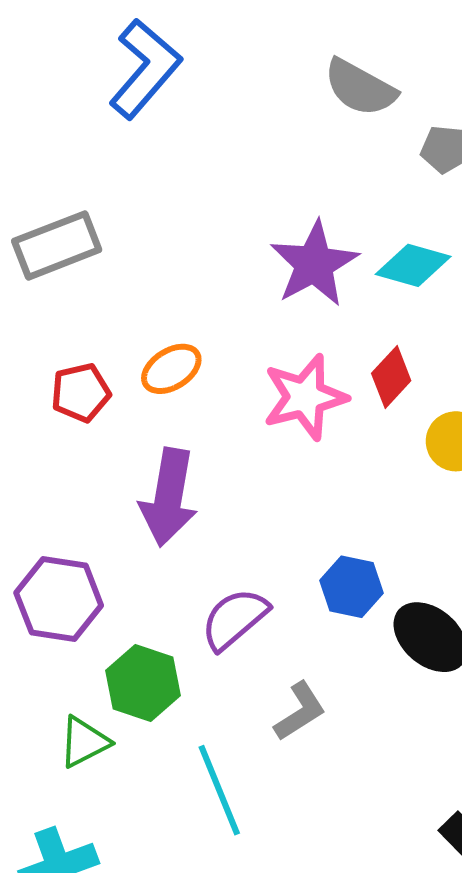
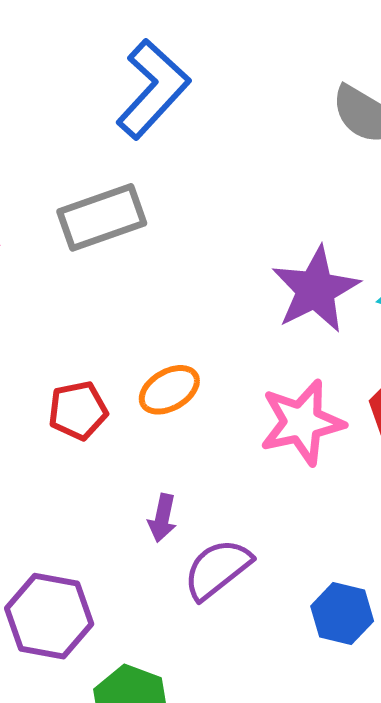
gray rectangle: (57, 245) -> (102, 217), moved
purple arrow: (169, 497) -> (162, 518), size x0.5
purple semicircle: (235, 619) -> (217, 569), moved

